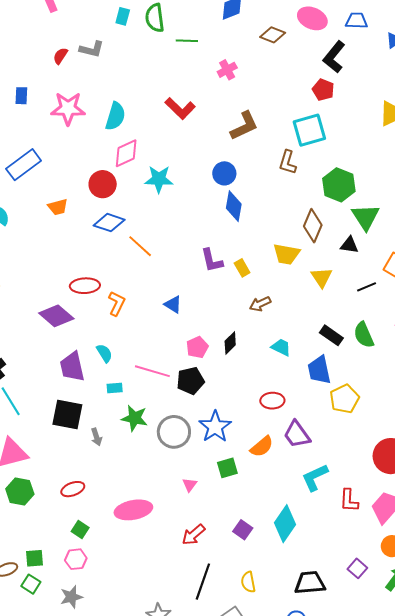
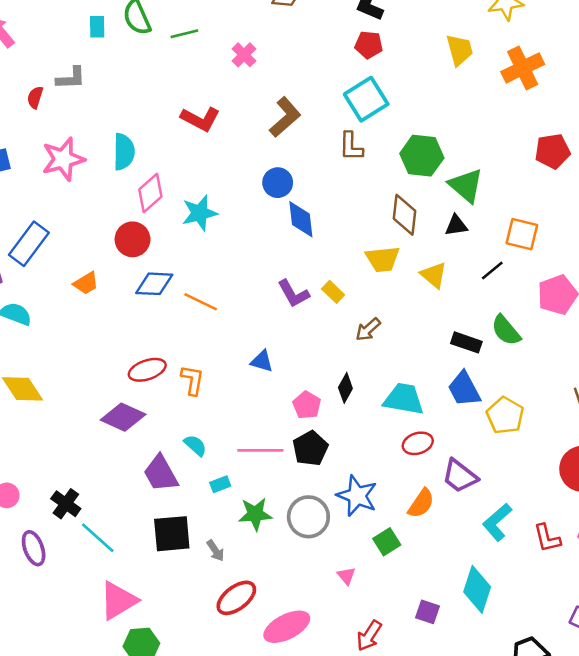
cyan trapezoid: (281, 347) -> (404, 399), moved, size x1.6
red ellipse: (73, 489) -> (236, 598), moved, size x1.4

